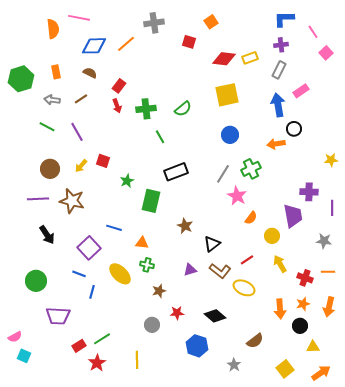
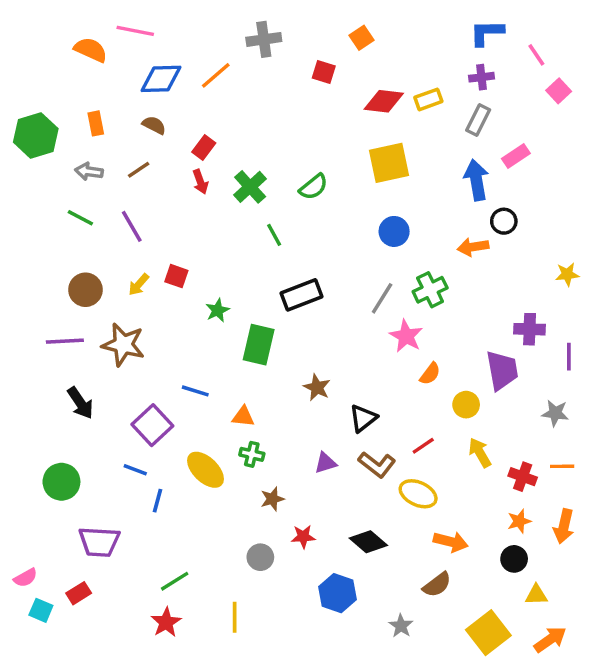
orange semicircle: (53, 29) -> (91, 50), turned -60
green cross: (146, 109) -> (250, 187), turned -36
orange arrow: (280, 309) -> (451, 542), moved, turned -72
red rectangle: (79, 346) -> (79, 593), moved
yellow square: (285, 369) -> (488, 633), size x1.4

